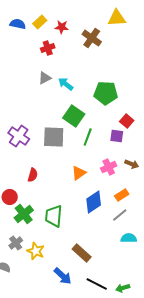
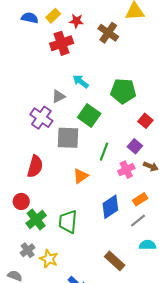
red cross: (48, 48) -> (62, 43), size x1.5
gray triangle: (45, 78) -> (58, 96), moved
purple cross: (19, 136) -> (41, 118), moved
purple square: (117, 136) -> (135, 146), moved, turned 32
green line: (88, 137) -> (104, 152), moved
orange triangle: (79, 173) -> (81, 176), moved
red semicircle: (33, 175) -> (35, 166), moved, size x1.5
brown rectangle: (82, 253) -> (115, 261), moved

